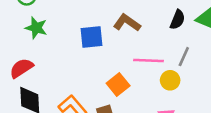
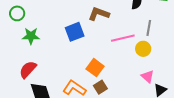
orange square: (118, 84) -> (95, 68), moved

